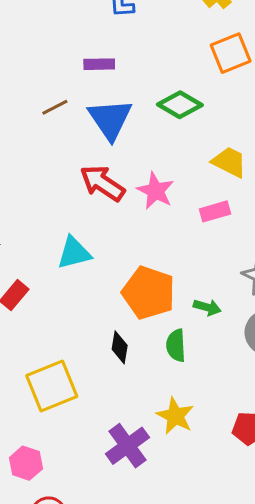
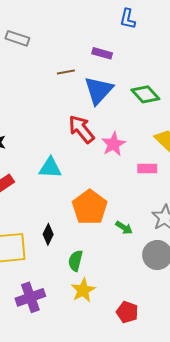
green semicircle: (176, 345) -> (75, 261), moved
black diamond: (120, 347) -> (48, 234), moved
purple cross: (127, 446) -> (30, 297), moved

